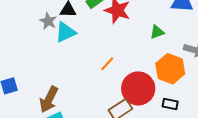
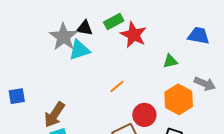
gray star: (48, 21) -> (63, 37), size x1.6
red circle: (138, 88) -> (144, 115), size x0.7

